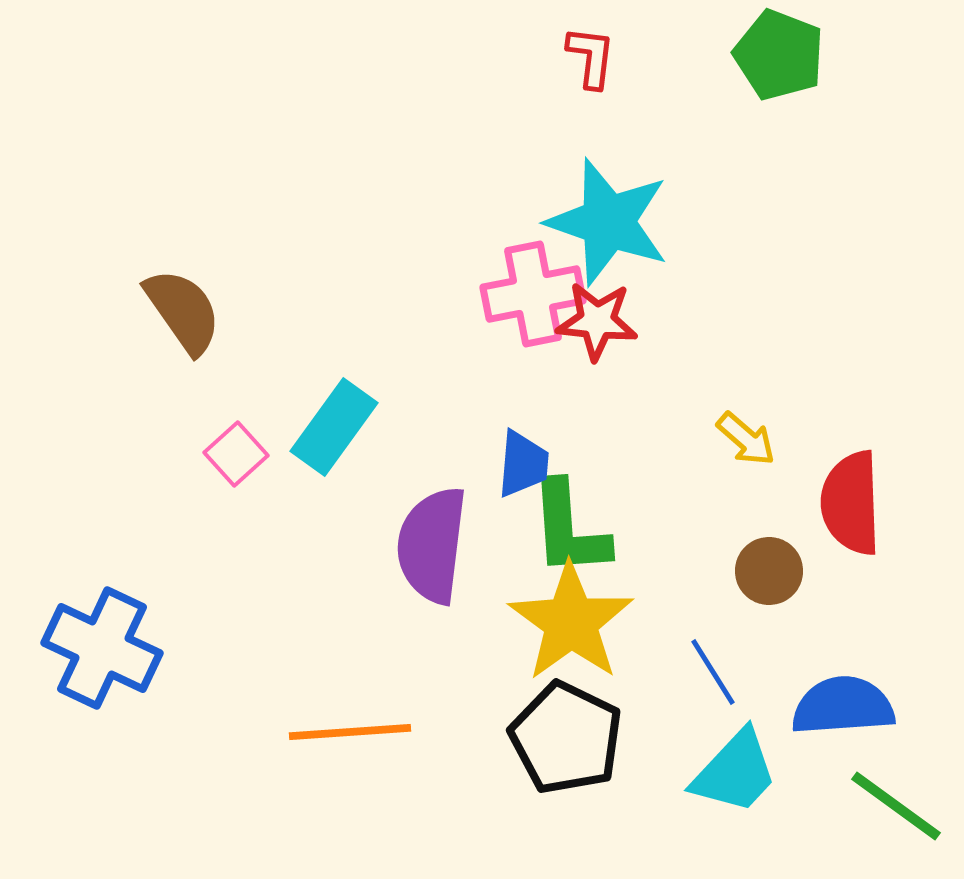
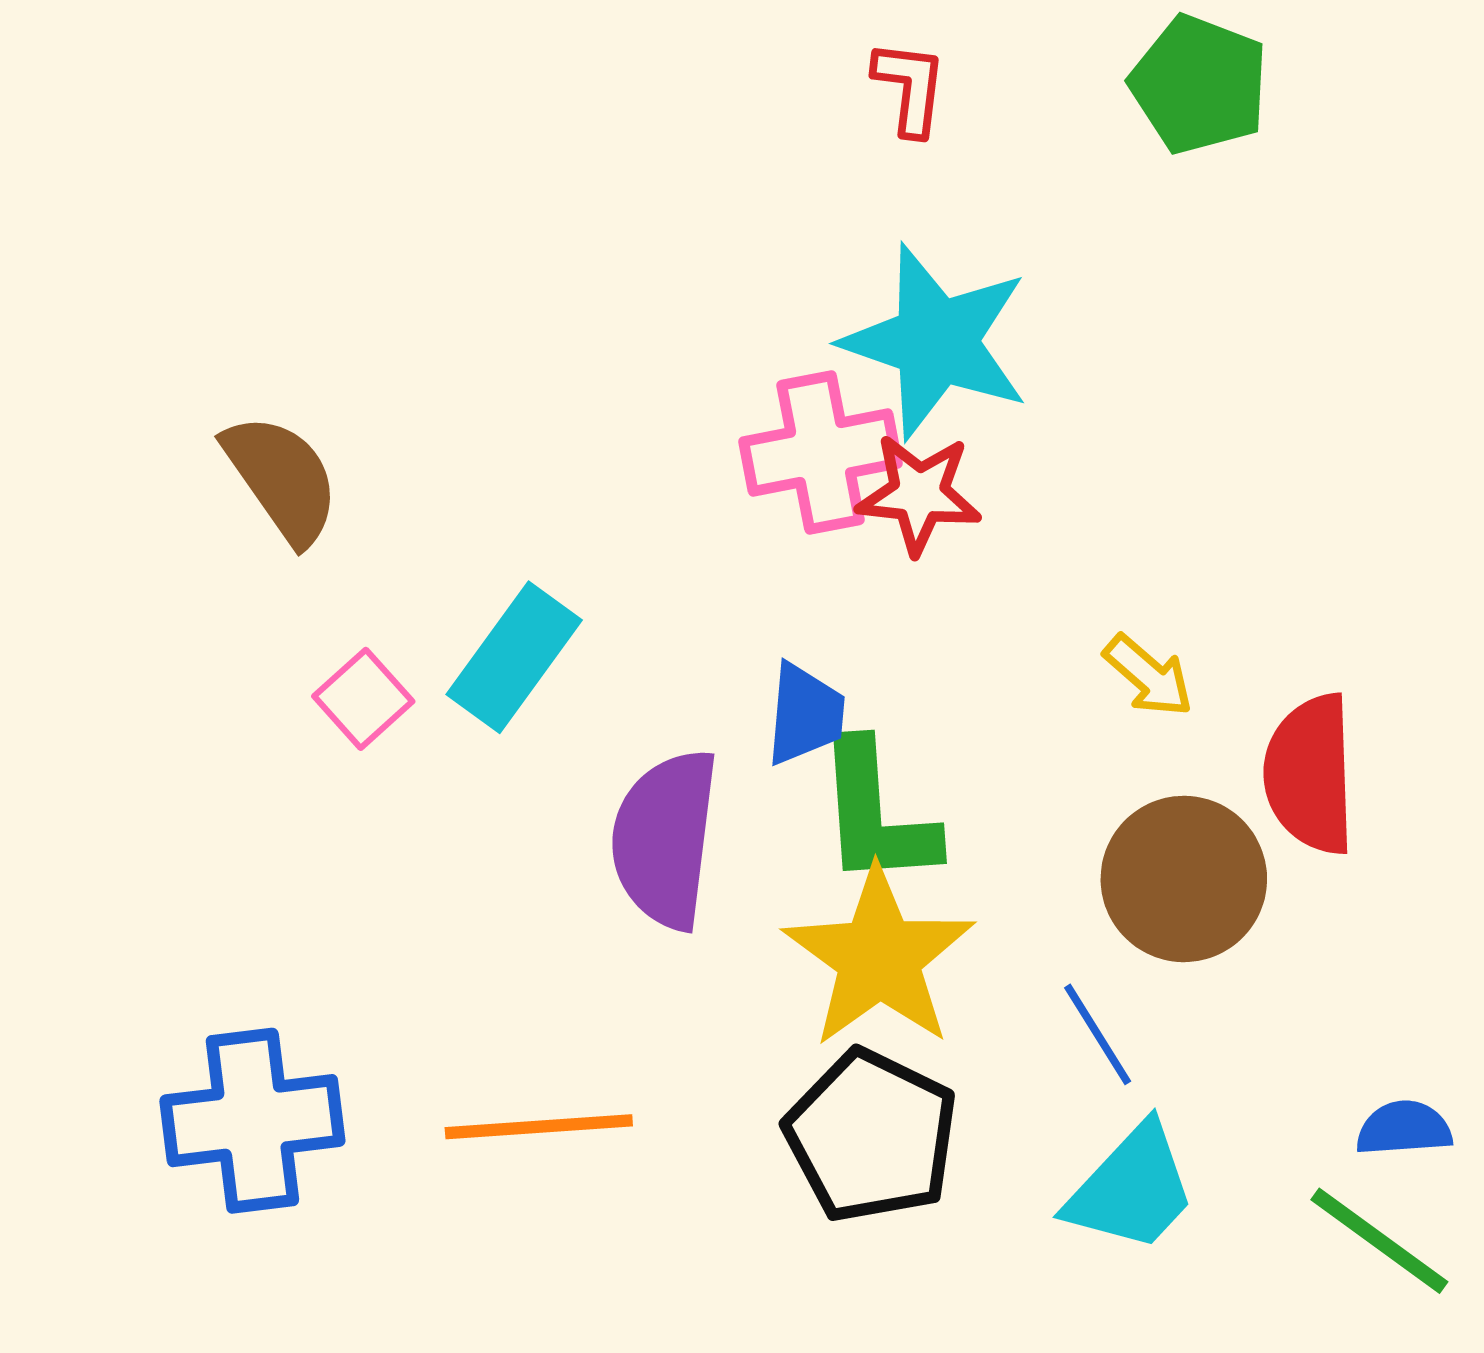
brown circle: (769, 571) -> (1184, 879), size x1.6
blue cross: (102, 648) -> (252, 1121), moved, turned -32
blue semicircle: (843, 706) -> (1404, 1128), moved, size x0.6

